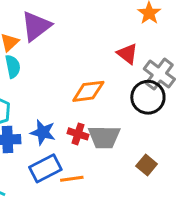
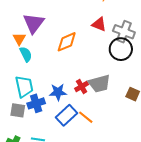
orange diamond: (88, 91) -> (67, 42), moved
red cross: (78, 134) -> (82, 86), turned -32
orange line: (72, 179) -> (86, 117), turned 63

